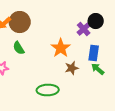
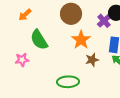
brown circle: (20, 22) -> (71, 14), moved
green semicircle: (19, 48) -> (39, 40), size x1.5

